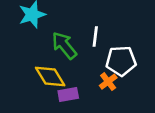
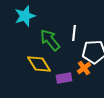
purple rectangle: (68, 94) -> (64, 78), moved

